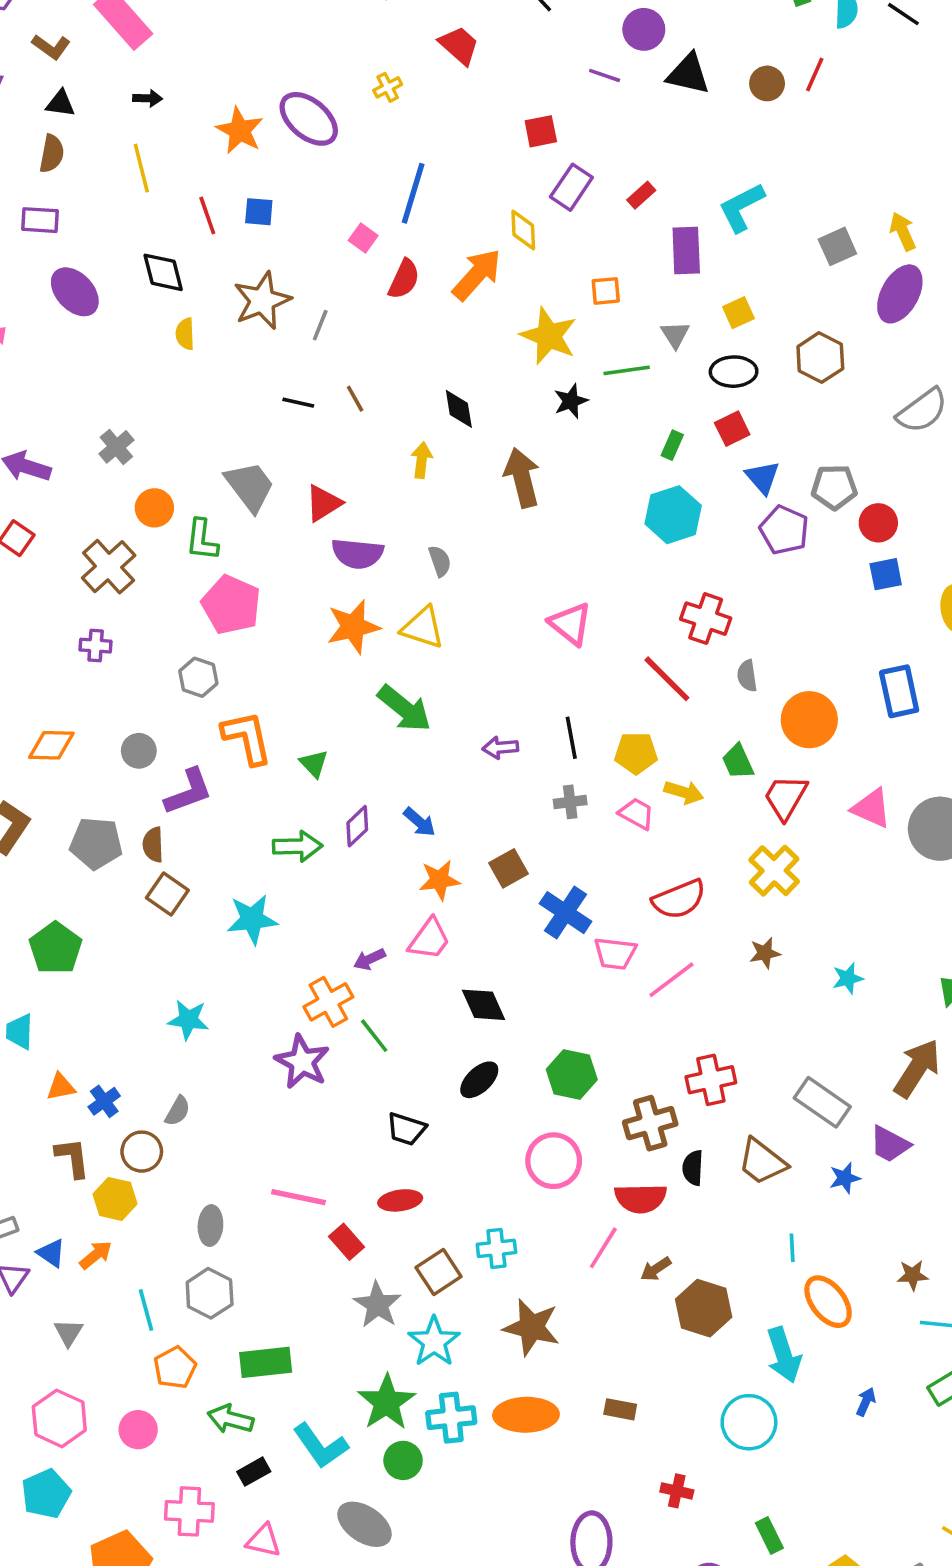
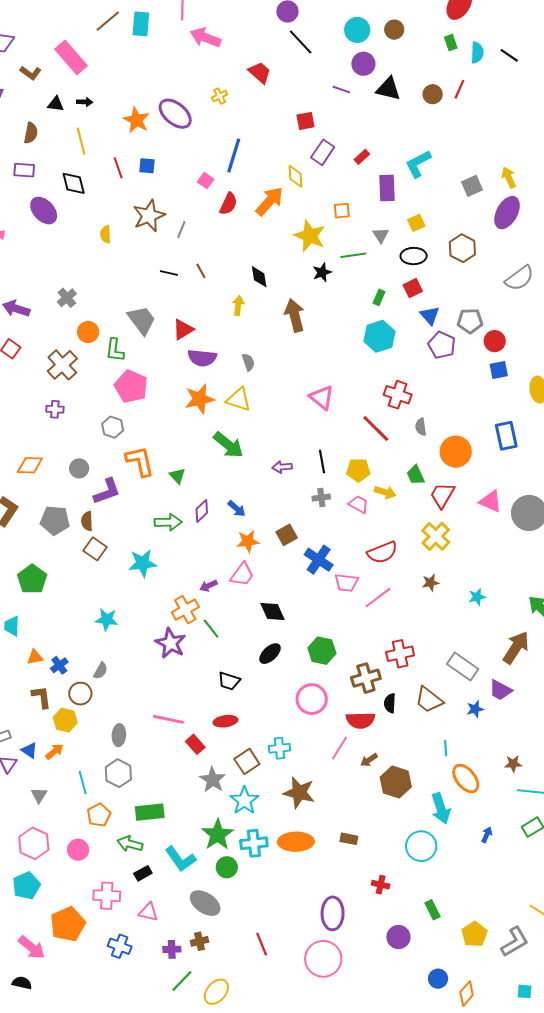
black triangle: (60, 103) -> (56, 104), moved
black diamond: (163, 272) -> (74, 183), moved

